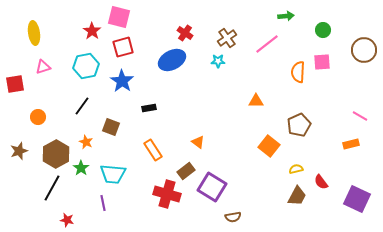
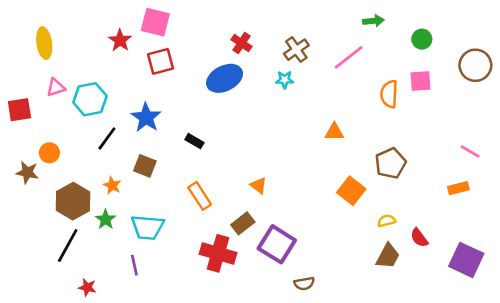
cyan hexagon: (86, 66) -> (90, 99), moved
blue star: (122, 81) -> (146, 118), moved
black rectangle: (149, 108) -> (194, 141), turned 40
brown star: (19, 151) -> (27, 172), moved, turned 30

